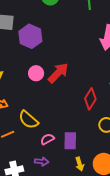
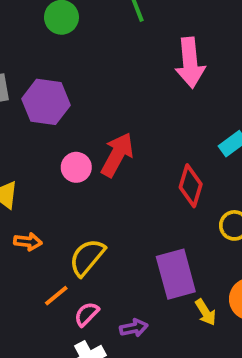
yellow semicircle: (28, 120) -> (87, 257), turned 105
pink semicircle: (47, 139) -> (87, 314), moved
purple rectangle: (70, 141) -> (176, 274), size x1.4

